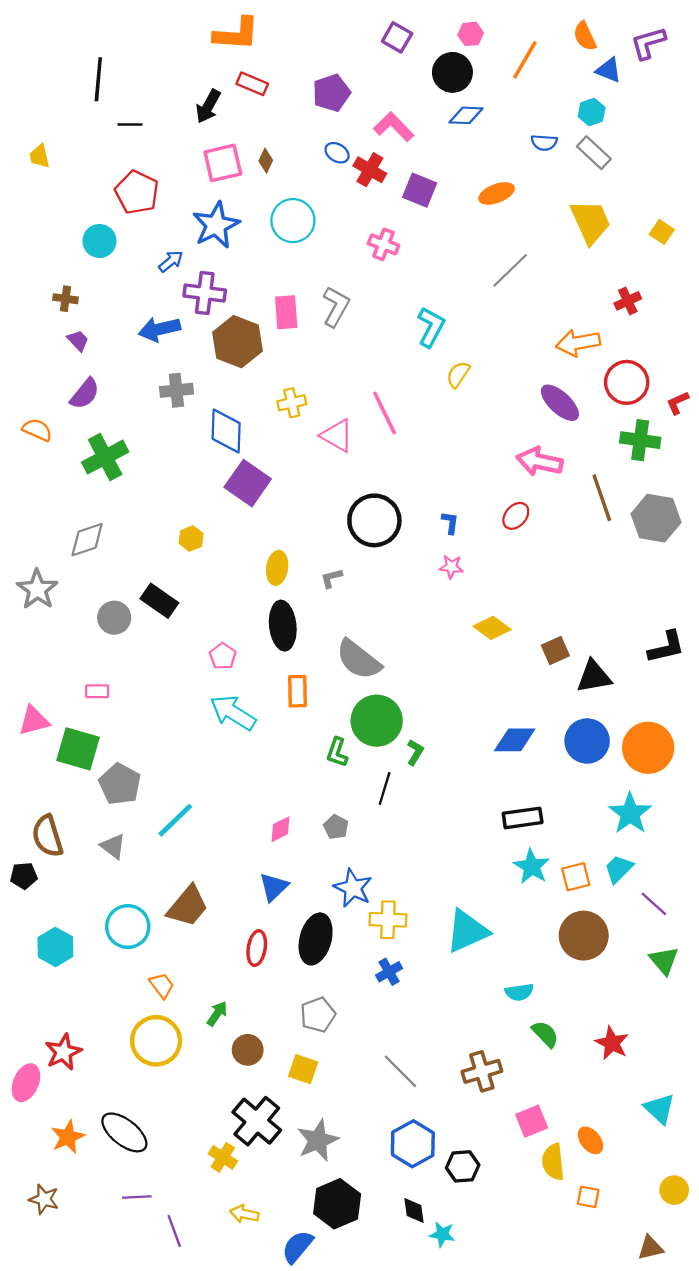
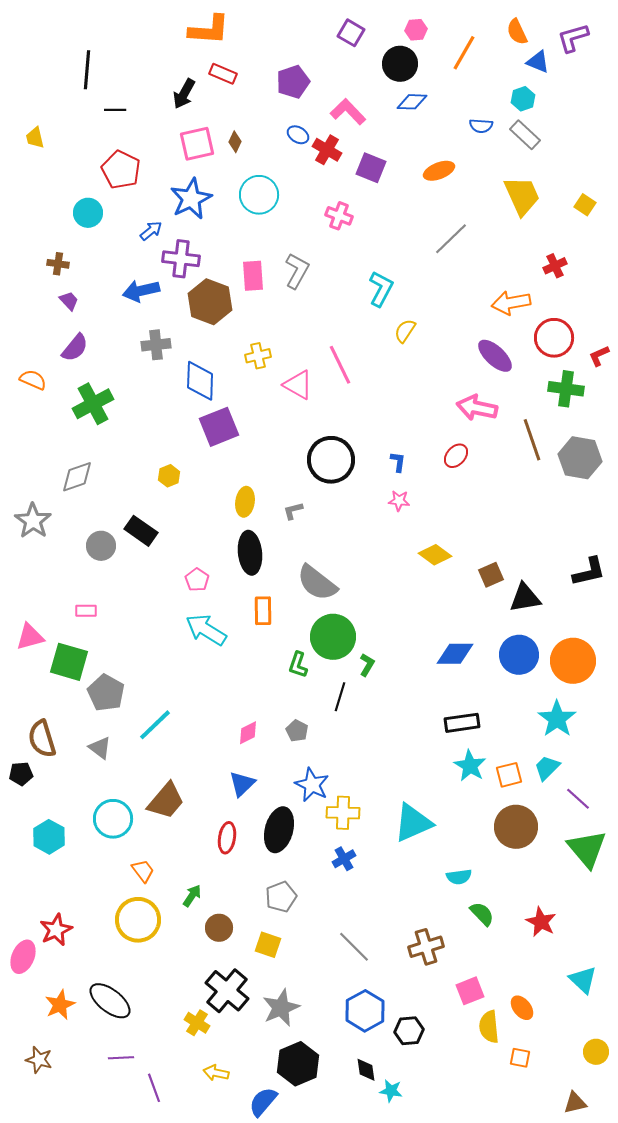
purple square: (248, 483) -> (219, 427), turned 33
green triangle: (664, 960) -> (587, 849), size x1.5

